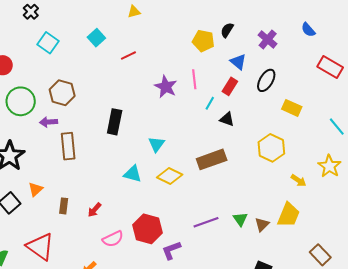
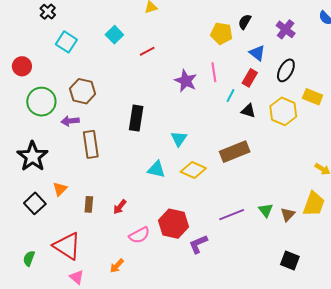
yellow hexagon: (271, 148) -> (283, 111), moved

